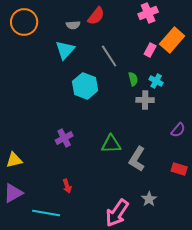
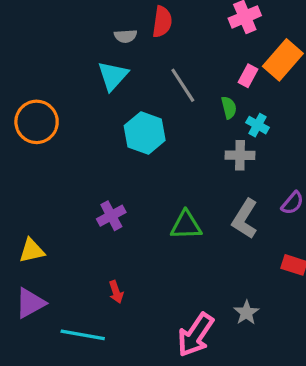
red semicircle: (96, 16) -> (162, 22), turned -30
orange circle: (24, 22) -> (37, 122), moved
green semicircle: (133, 79) -> (229, 108), moved
gray L-shape: (137, 159) -> (245, 219), moved

